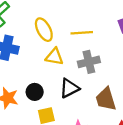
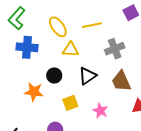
gray cross: (89, 62) -> (115, 49), moved
black circle: (35, 92) -> (54, 76), moved

